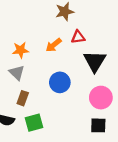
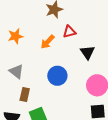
orange star: (21, 50) -> (15, 36), moved
black triangle: (95, 61) -> (87, 52), size x0.7

